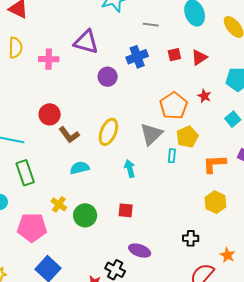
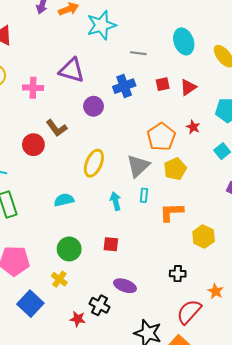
brown L-shape: (69, 135) -> (57, 128), moved
cyan rectangle: (172, 156) -> (144, 195), moved
orange L-shape: (214, 164) -> (171, 212), moved
yellow cross: (59, 204) -> (59, 279), moved

